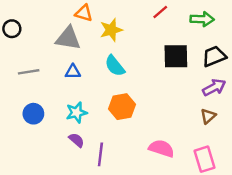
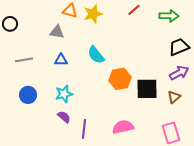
yellow star: (111, 30) -> (93, 14), moved
gray triangle: (68, 38) -> (57, 32), size x0.7
black square: (176, 56) -> (147, 89), moved
orange hexagon: (122, 107) -> (120, 79), moved
pink semicircle: (161, 148) -> (123, 127), moved, turned -30

